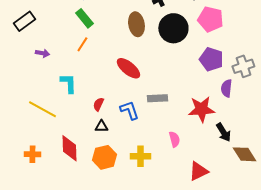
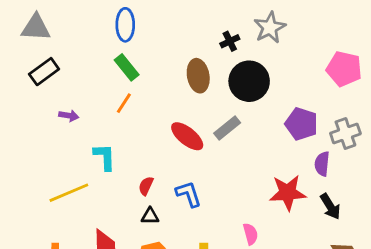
pink pentagon: (210, 19) -> (344, 69), moved
gray rectangle: (157, 98) -> (227, 128), moved, turned -36
yellow line: (42, 109) -> (69, 193), turned -52
black arrow: (223, 132) -> (330, 206), moved

